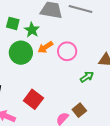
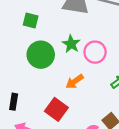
green star: (32, 30) -> (71, 44), moved
orange arrow: (45, 47) -> (75, 81), moved

